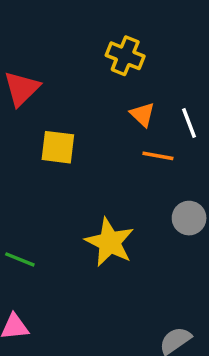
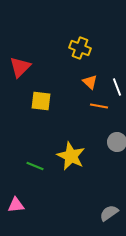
green line: (20, 259) -> (35, 166), moved

